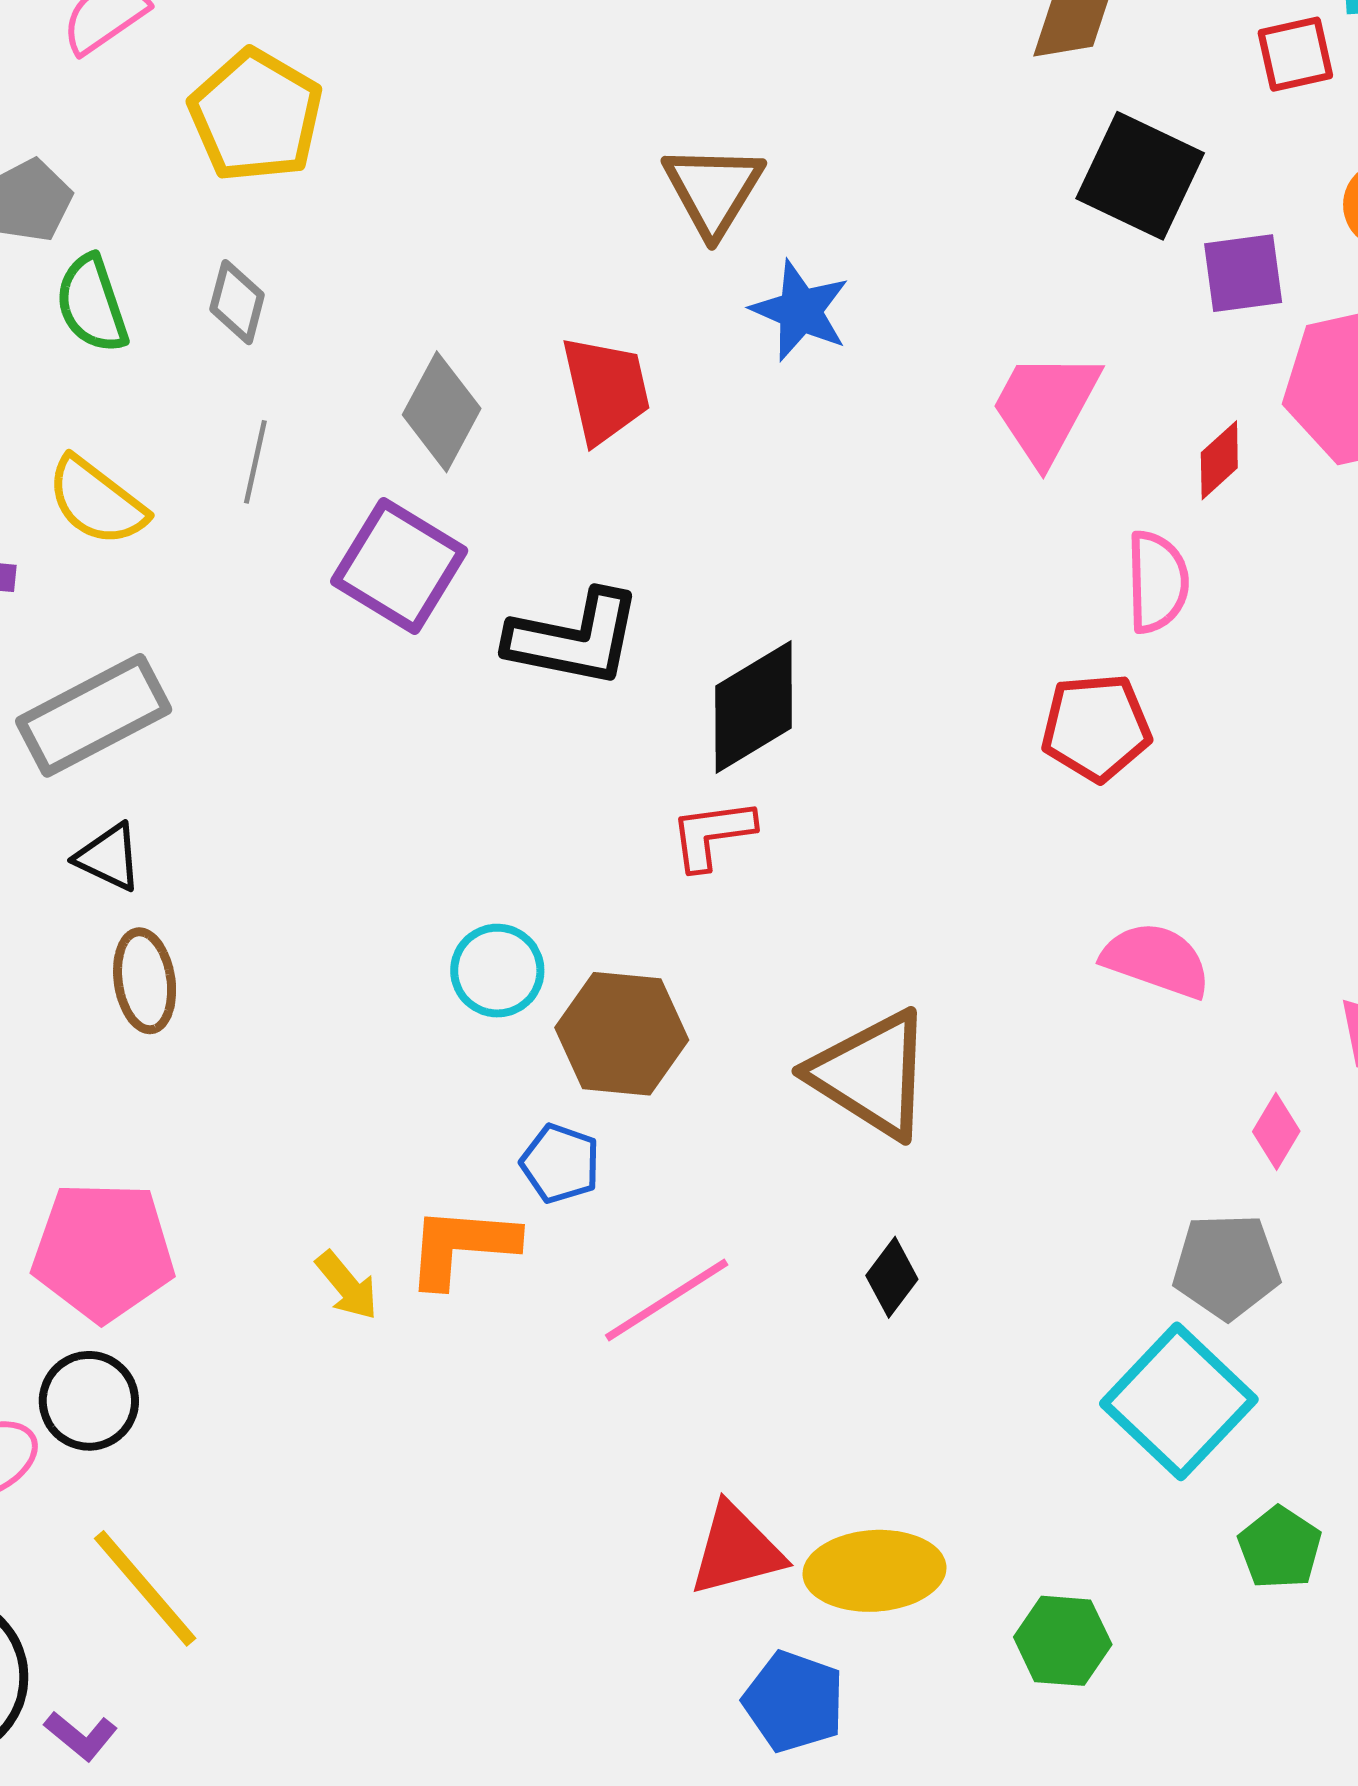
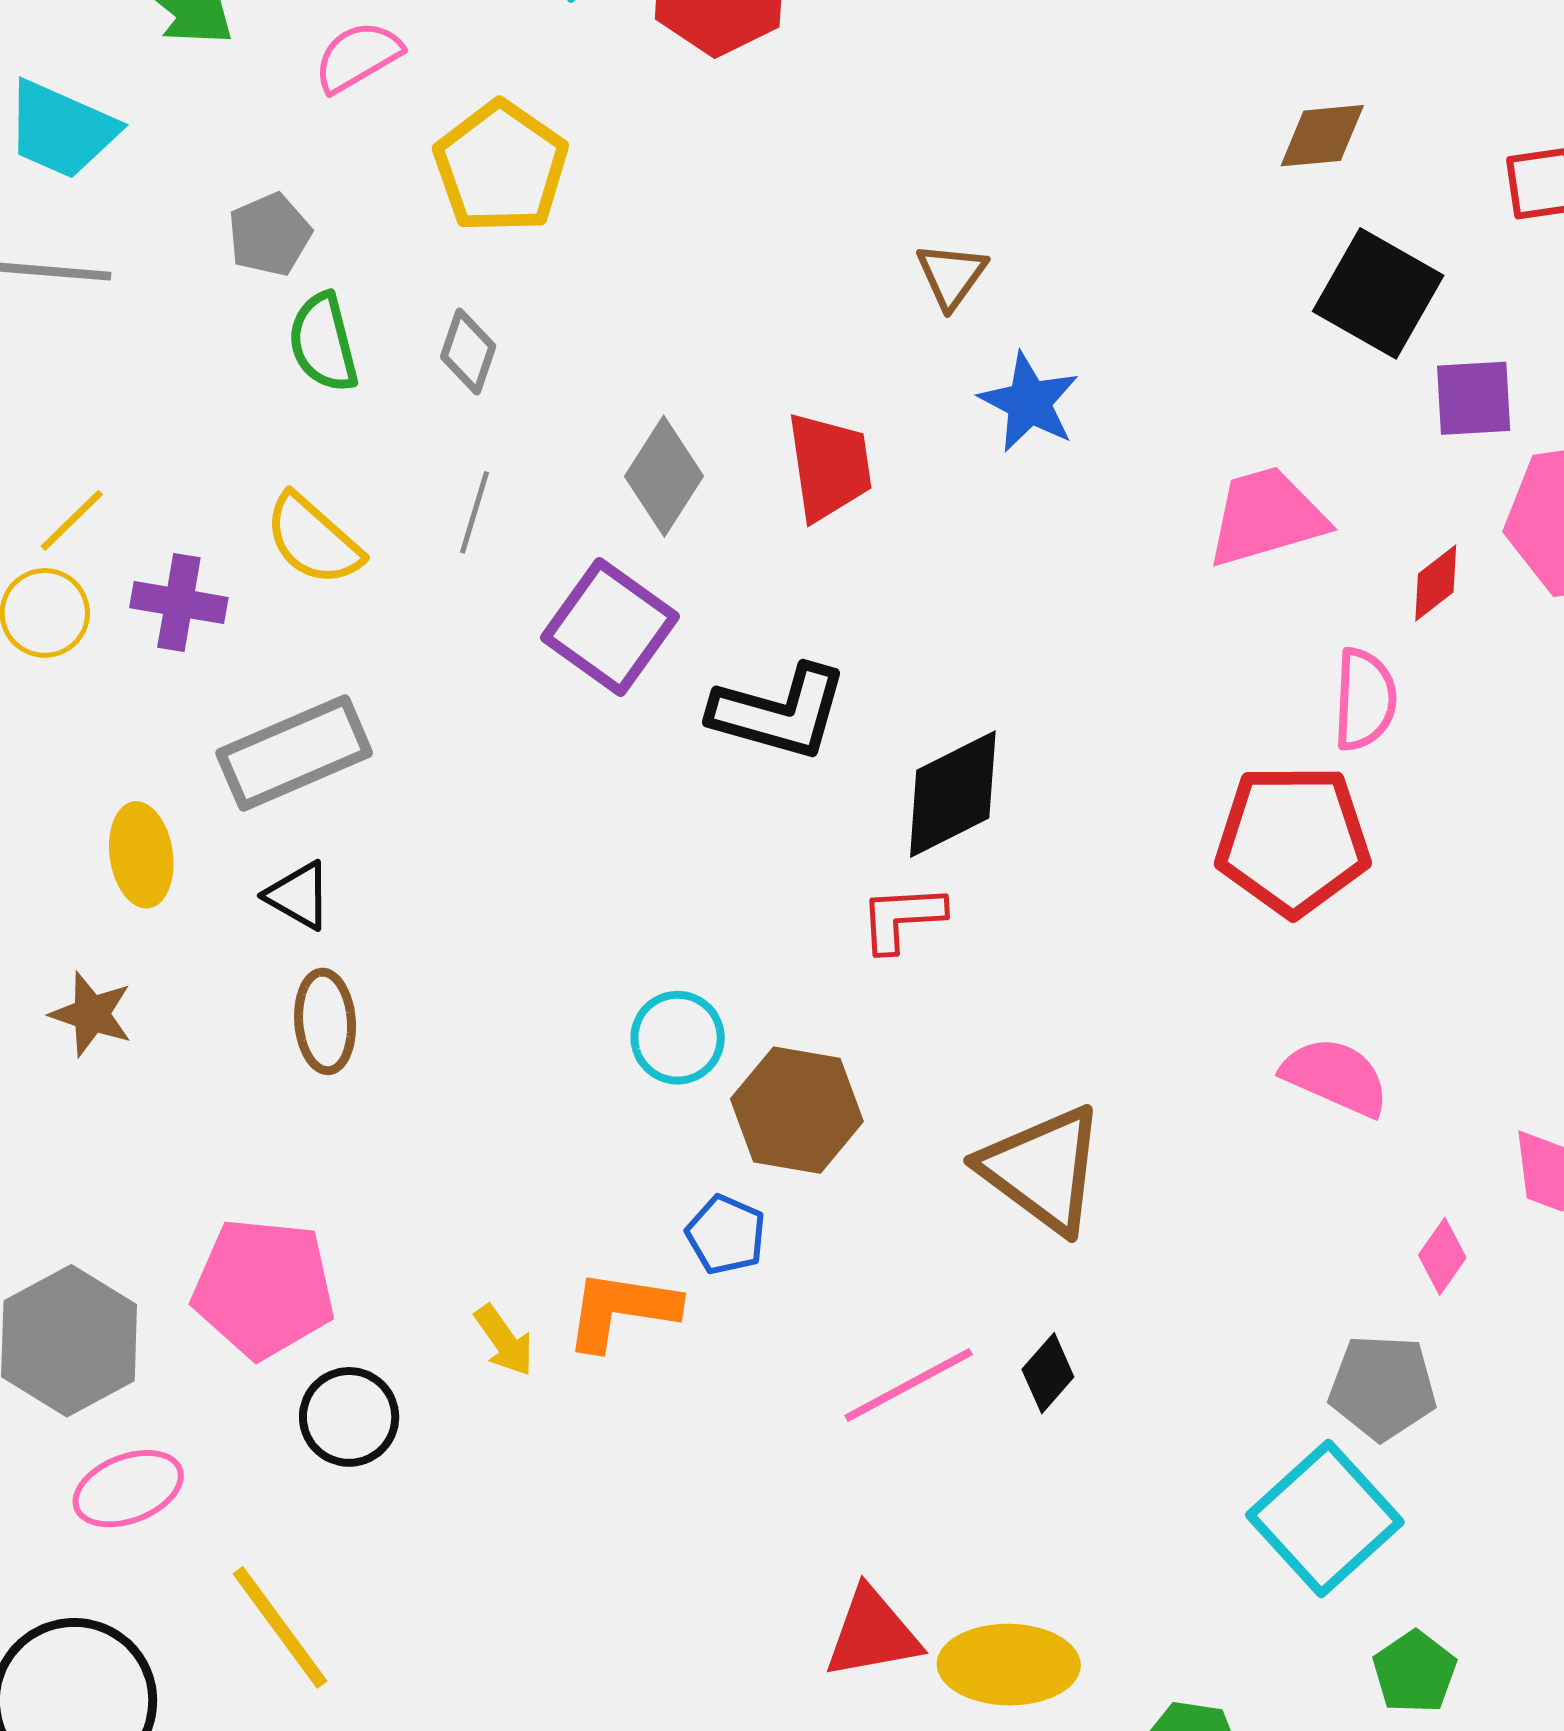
brown triangle: (713, 190) -> (951, 275), size x0.7
pink trapezoid: (1045, 407) -> (1266, 517), turned 41
red pentagon: (1096, 727) -> (1293, 840), size x1.4
pink line: (667, 1300) -> (909, 1385), moved
black circle: (89, 1401) -> (349, 1417), moved

